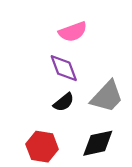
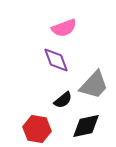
black semicircle: (64, 102) -> (63, 100), moved

